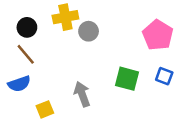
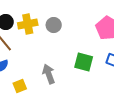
yellow cross: (65, 17) -> (28, 24), moved

